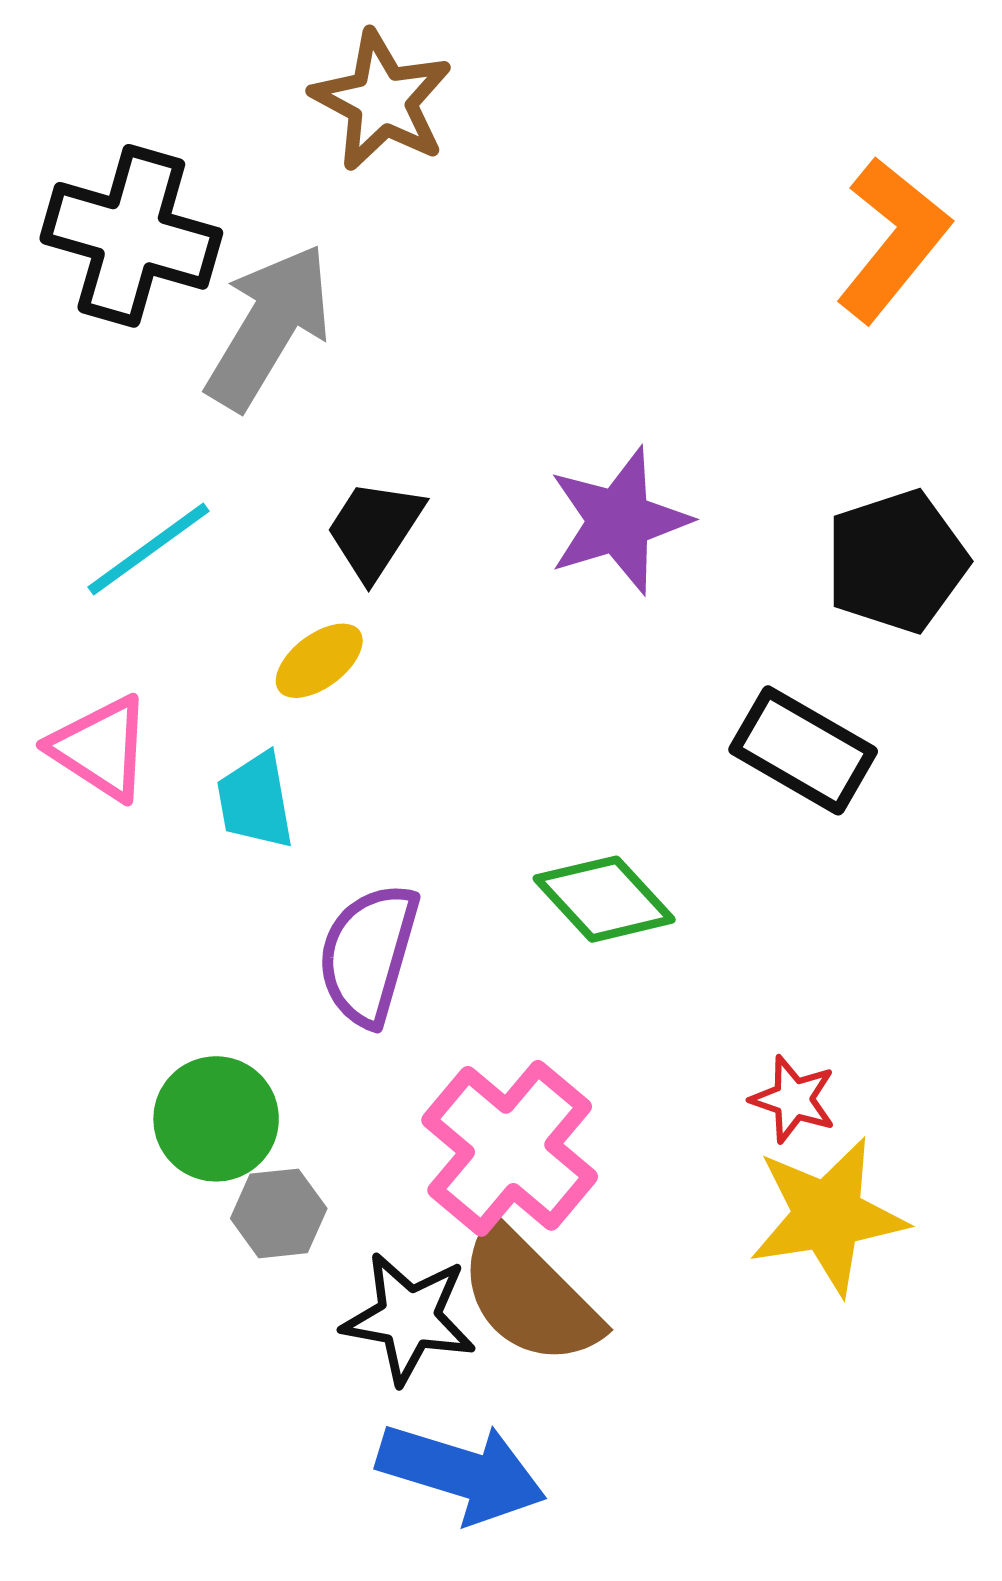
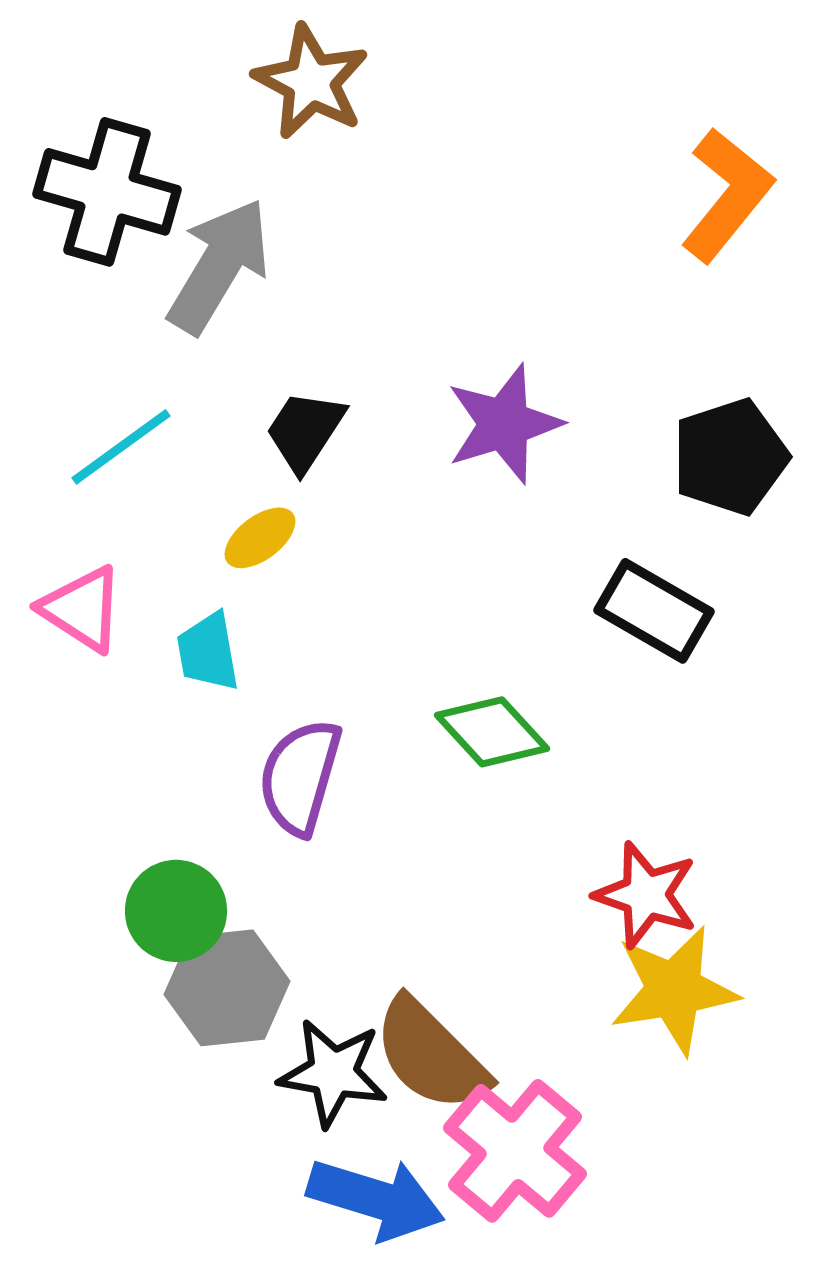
red star: (793, 1099) -> (646, 895), size x1.5
pink cross: (510, 1148) -> (515, 1151), moved
gray hexagon: (279, 1213) -> (227, 988), size x1.6

